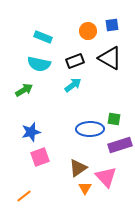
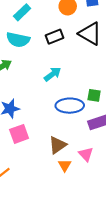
cyan rectangle: (43, 37) -> (22, 12), turned -66
cyan arrow: (73, 85) -> (52, 74), moved
pink triangle: (106, 177) -> (86, 154), size x0.7

